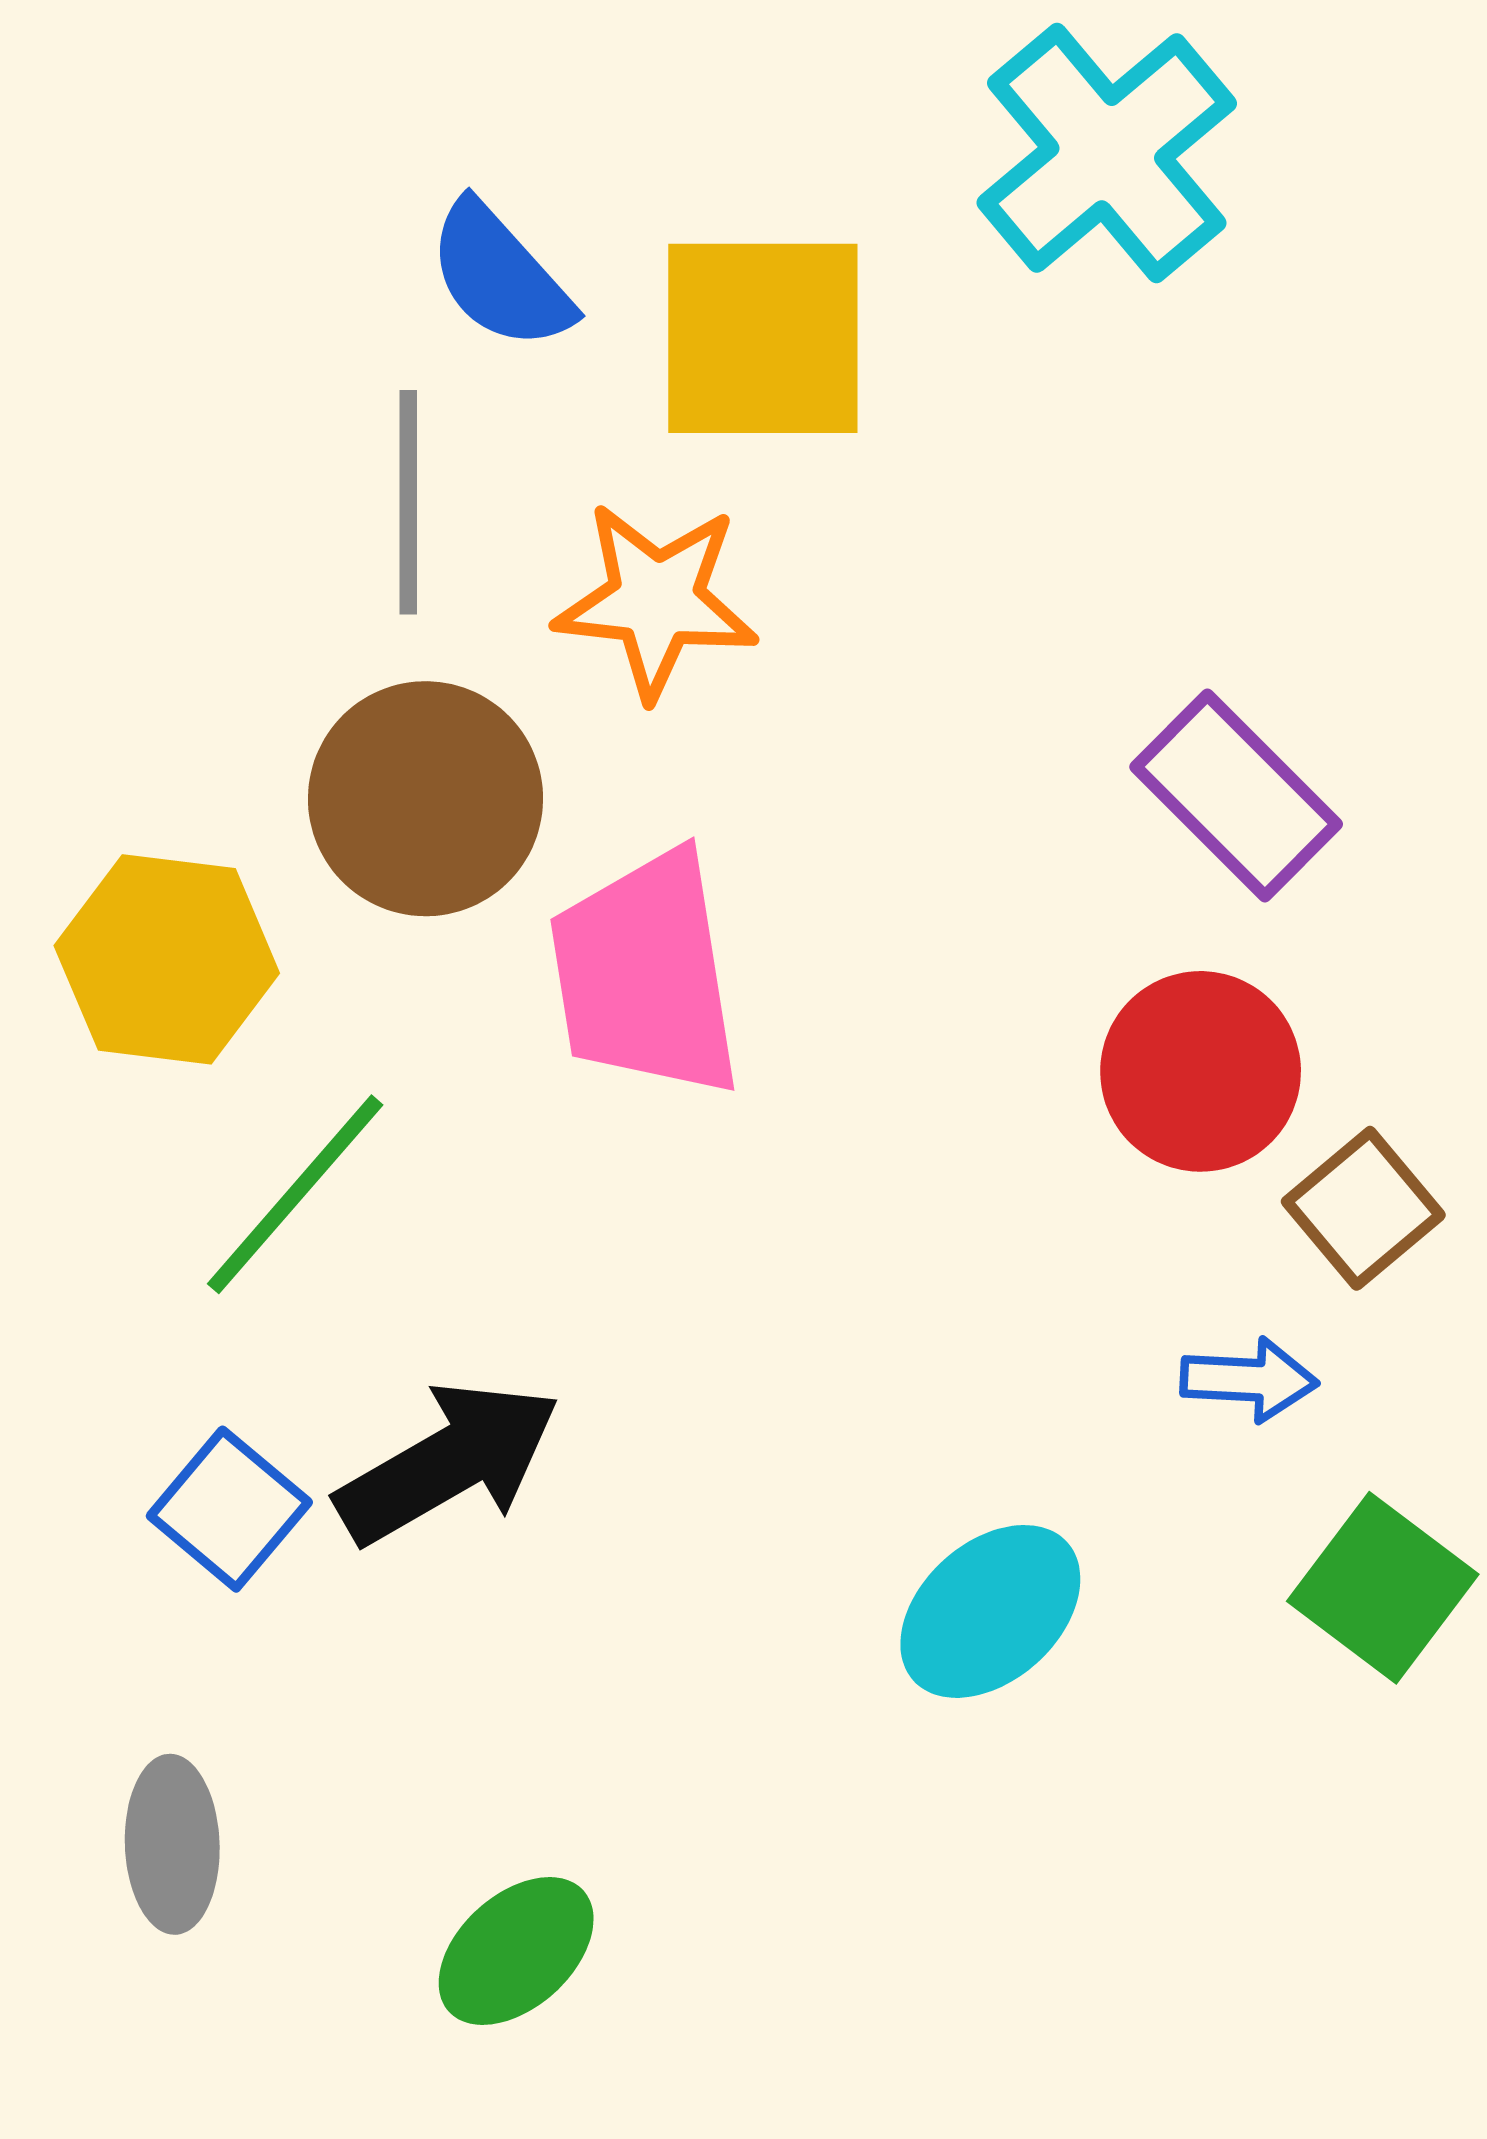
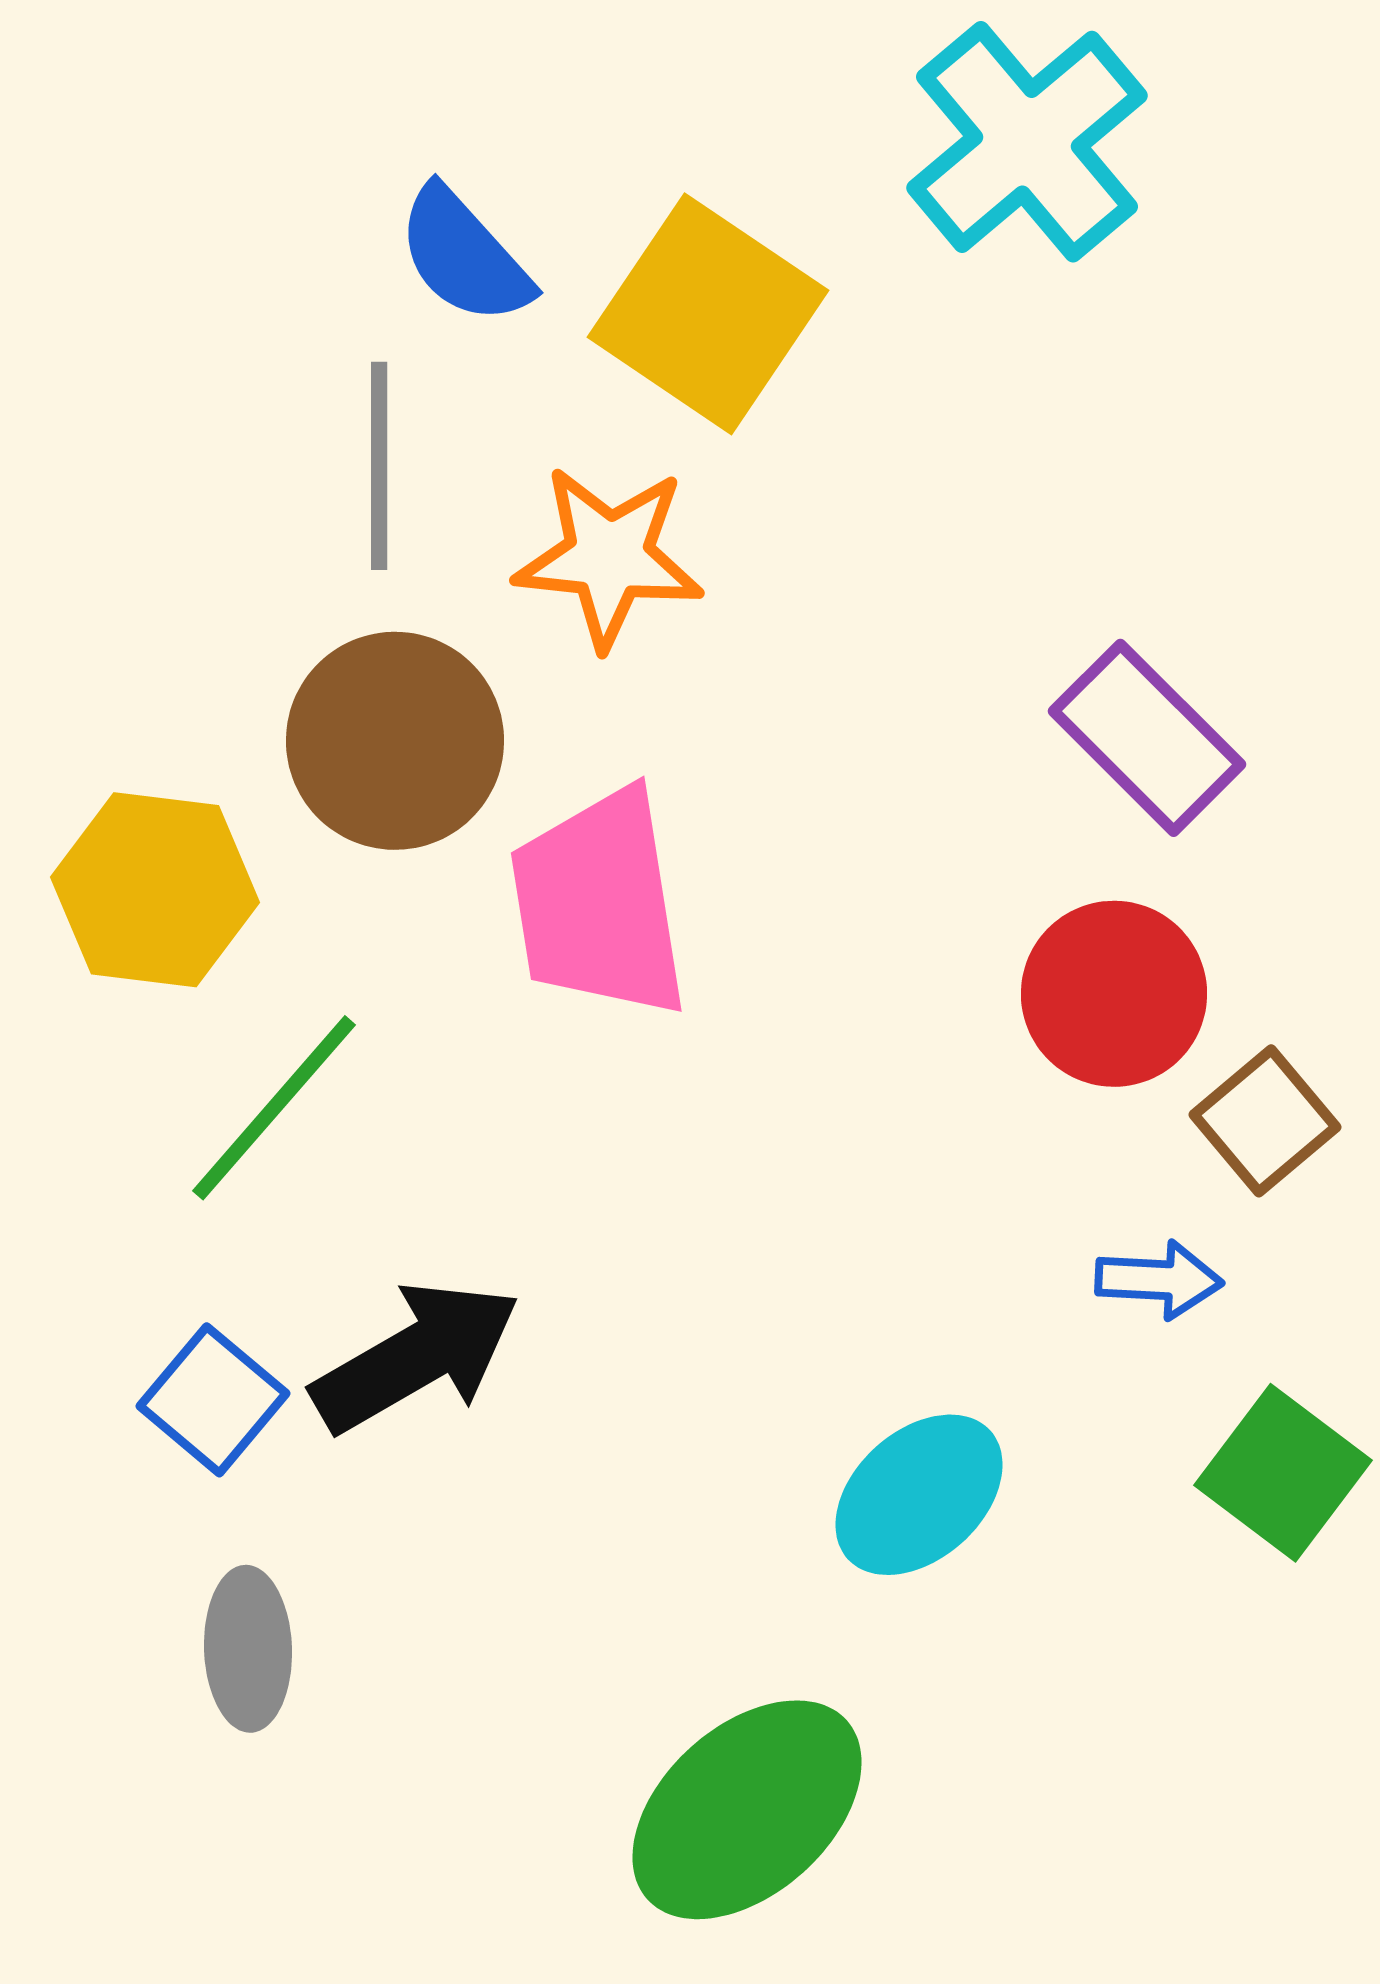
yellow square: (763, 338) -> (708, 314), turned 34
gray ellipse: (172, 1844) -> (248, 1649), moved
green ellipse: (516, 1951) -> (747, 1810), moved, size x1.6

